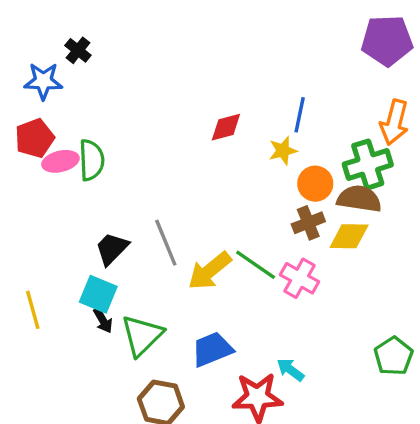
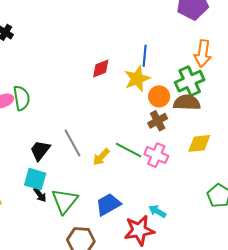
yellow star: (283, 151) -> (137, 79), size x1.5
yellow diamond: (349, 236) -> (199, 143), moved
yellow arrow: (210, 271) -> (101, 157), size x0.7

